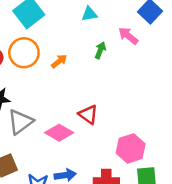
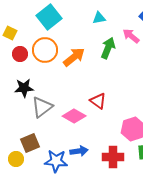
green arrow: (100, 50) -> (108, 48), size x1.5
orange arrow: (59, 61) -> (74, 57), size x1.6

